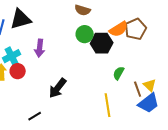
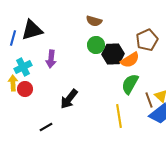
orange semicircle: (119, 29) -> (130, 60), moved
red circle: (18, 71) -> (25, 89), moved
green semicircle: (119, 73) -> (130, 84), size x1.5

